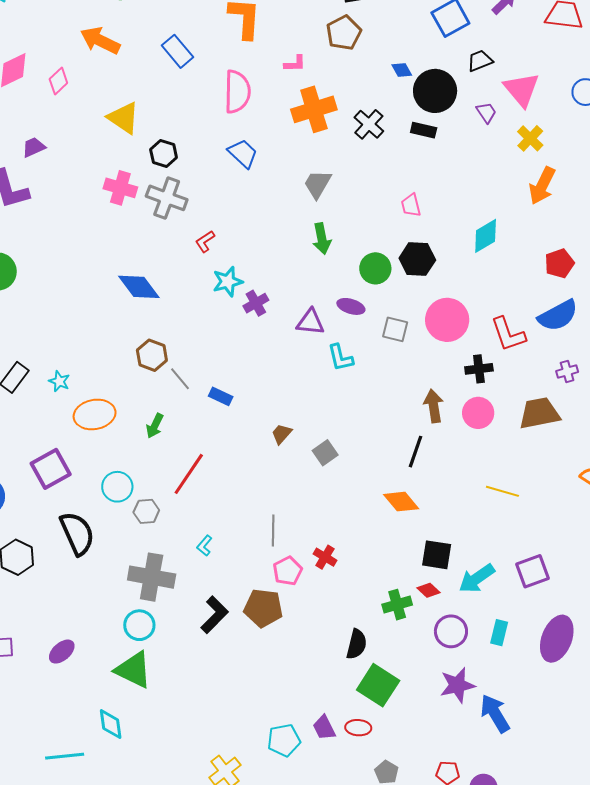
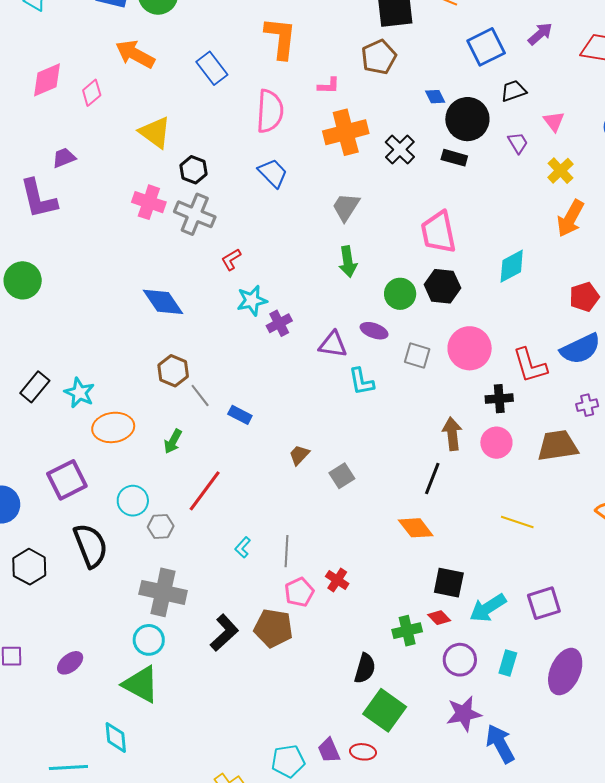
pink triangle: (521, 89) -> (554, 121), size x0.6
pink trapezoid: (411, 205) -> (438, 232), size x1.8
cyan star: (59, 381) -> (79, 393), size x1.4
cyan L-shape: (205, 546) -> (243, 547), moved

